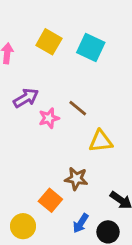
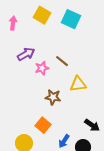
brown star: (76, 179) -> (53, 97), moved

